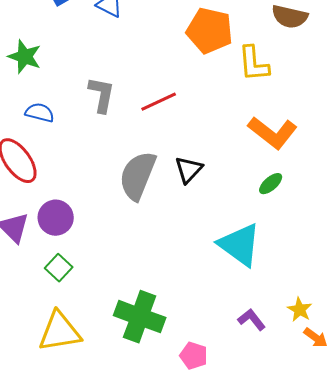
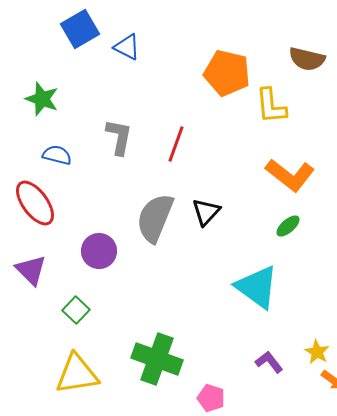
red line: (159, 102) -> (176, 144), turned -45
purple circle: (56, 218) -> (99, 251), moved

